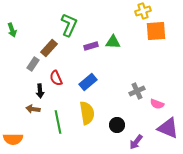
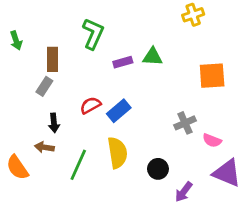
orange square: (156, 31) -> (212, 76), moved
brown rectangle: (49, 48) -> (53, 59), moved, turned -42
red semicircle: (56, 78) -> (90, 105), moved, turned 84
green line: (58, 122) -> (78, 165), turned 35
orange semicircle: (13, 139) -> (17, 168), moved, turned 54

